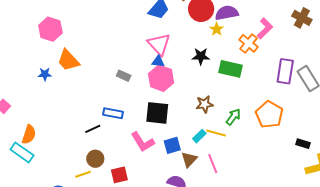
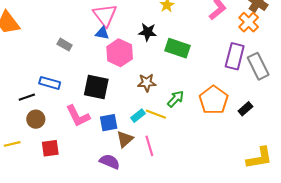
orange cross: (249, 43) -> (249, 22), moved
pink hexagon: (161, 78) -> (120, 53), moved
black rectangle: (303, 144) -> (245, 109), moved, turned -64
brown circle: (95, 159) -> (36, 119), moved

